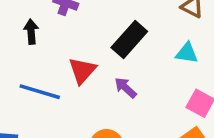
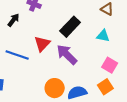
black arrow: (31, 32) -> (13, 20), turned 40
purple arrow: (125, 88) -> (67, 55), size x1.6

